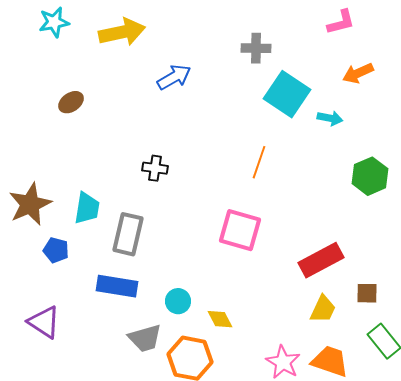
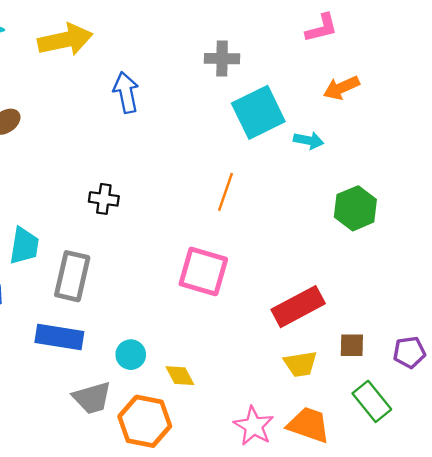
blue arrow: (174, 77) -> (126, 92), turned -72
cyan square: (287, 94) -> (258, 112), turned 30
yellow trapezoid: (323, 309) -> (300, 364), turned 56

